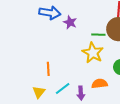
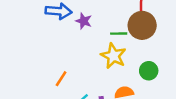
orange line: (48, 69) -> (61, 79), turned 40

